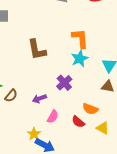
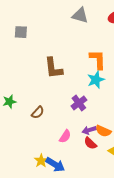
brown semicircle: (11, 96) -> (38, 112), moved
purple arrow: (39, 99) -> (89, 130), moved
yellow star: (34, 134) -> (41, 161), moved

